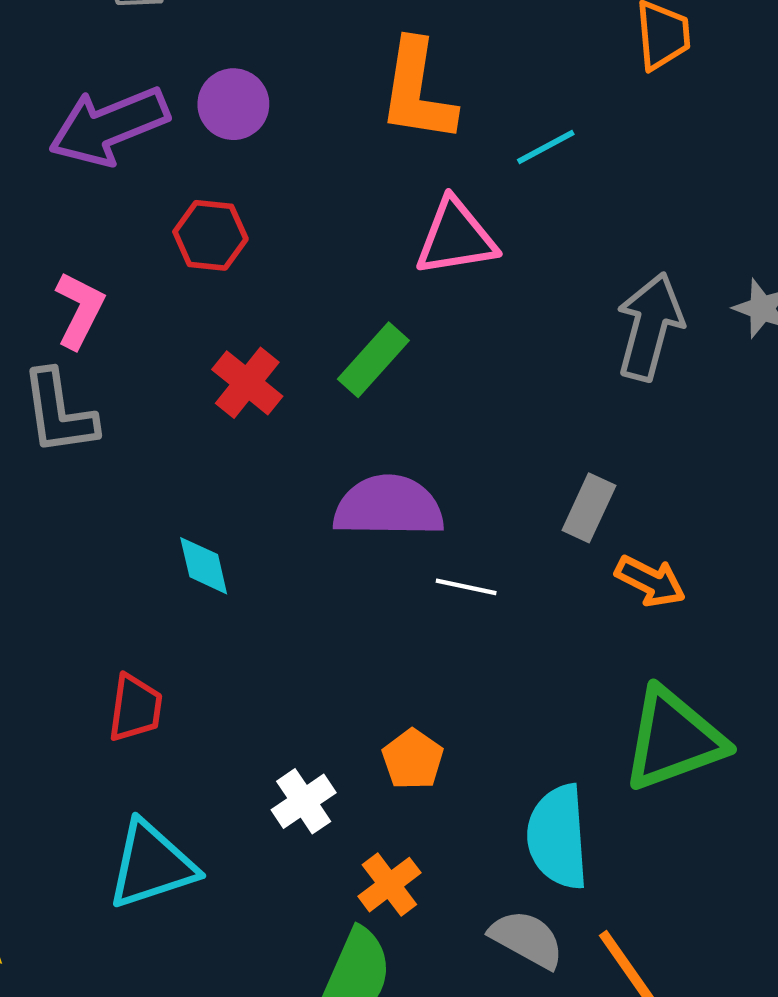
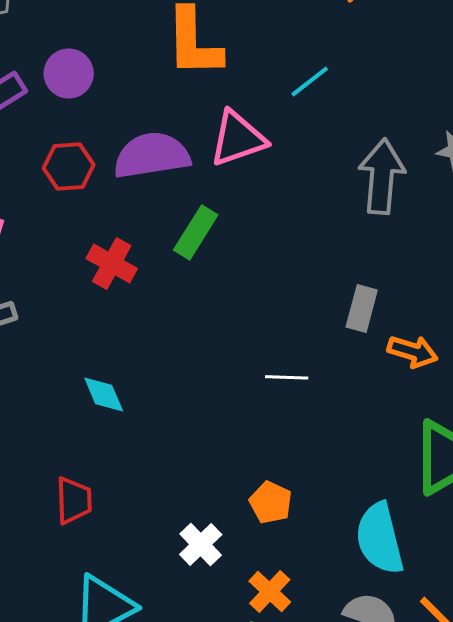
cyan line: (546, 147) -> (310, 81), moved
purple semicircle: (389, 506) -> (152, 155), moved

